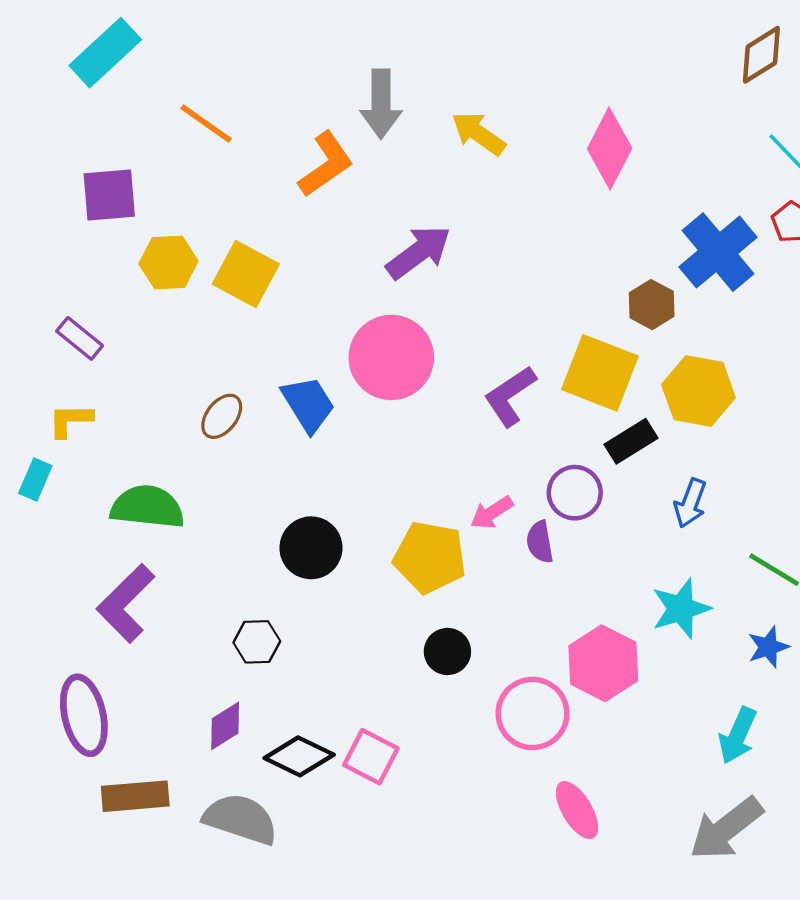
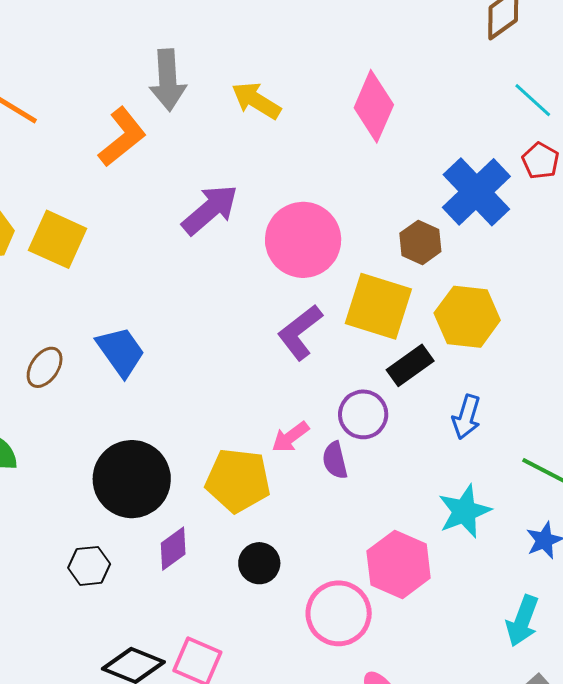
pink circle: (391, 357) -> (303, 240), moved
black circle: (311, 548) -> (132, 479), size x1.4
purple diamond: (225, 726) -> (173, 549), moved

